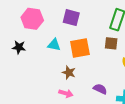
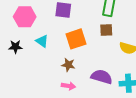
cyan triangle: (54, 45) -> (42, 41), moved, turned 32
purple semicircle: (100, 89) -> (102, 77), size x1.5

